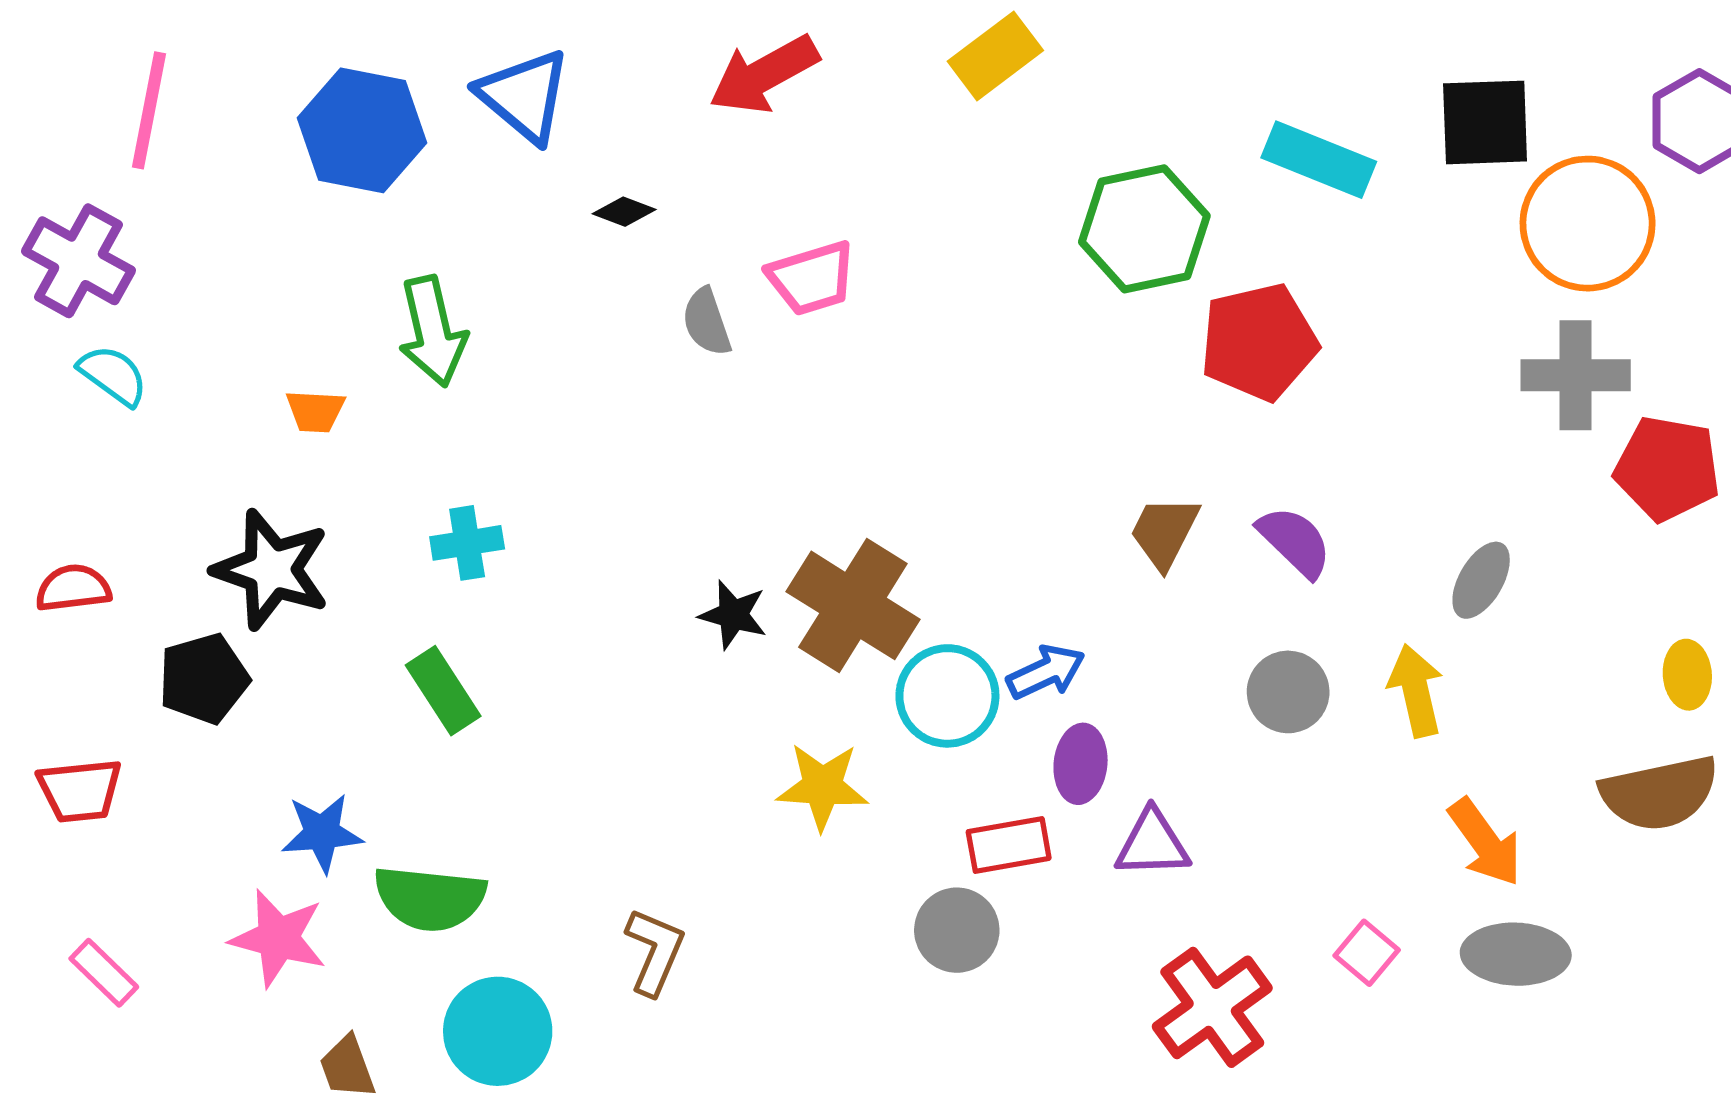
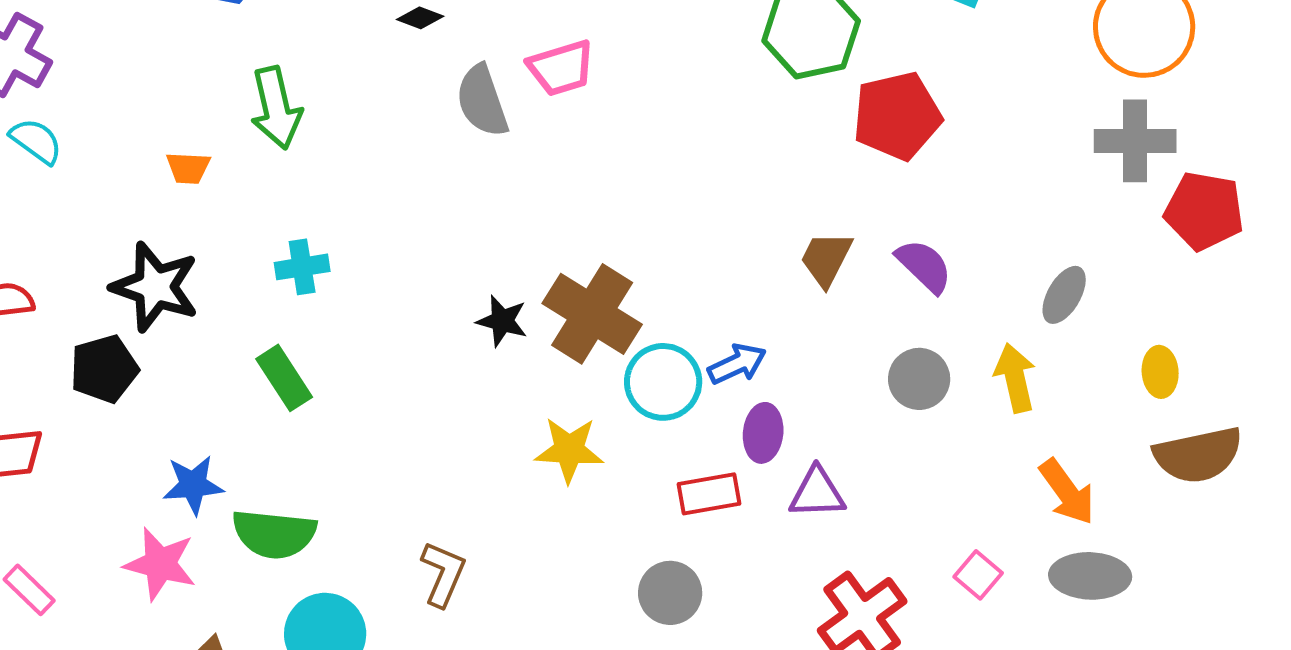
gray semicircle: (707, 322) -> (482, 101), size x1.4
yellow ellipse: (1687, 675) -> (1160, 372), moved
gray circle: (957, 930) -> (670, 593), moved

